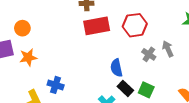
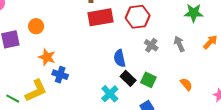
orange circle: (22, 28) -> (36, 26), moved
gray arrow: (168, 49) -> (179, 44), moved
orange star: (28, 57) -> (47, 57), moved, turned 30

